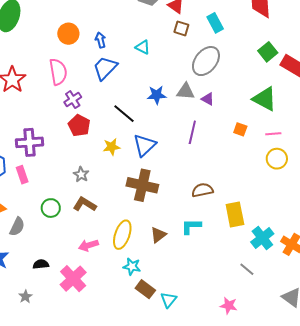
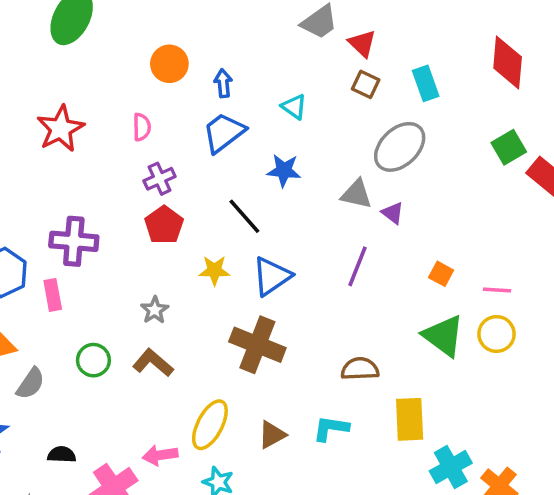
pink semicircle: (58, 72) -> (142, 127), size x0.6
blue star: (157, 95) -> (284, 170), moved
green triangle: (265, 99) -> (443, 336), moved
pink arrow: (88, 245) -> (160, 455), moved

